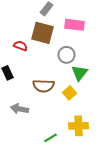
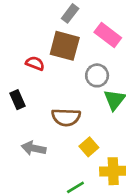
pink rectangle: (74, 25) -> (108, 35), turned 30
yellow square: (70, 93) -> (89, 147), moved

